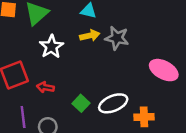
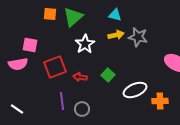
green square: (81, 103) -> (108, 75), moved

